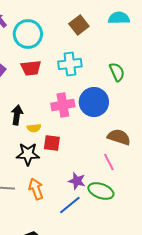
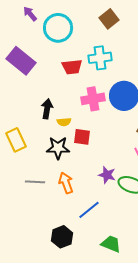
red trapezoid: (31, 68) -> (72, 67), moved
blue line: (70, 205) -> (89, 210), moved

